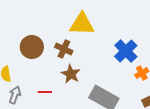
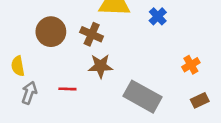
blue cross: (126, 51) -> (158, 16), moved, size x0.6
brown star: (71, 74) -> (101, 66), turned -30

